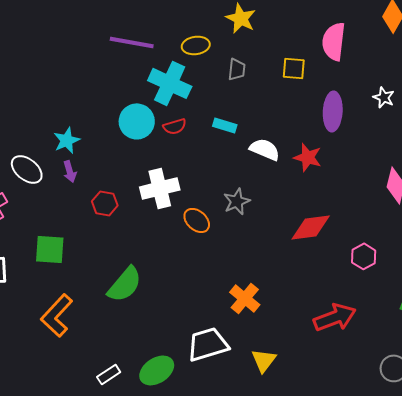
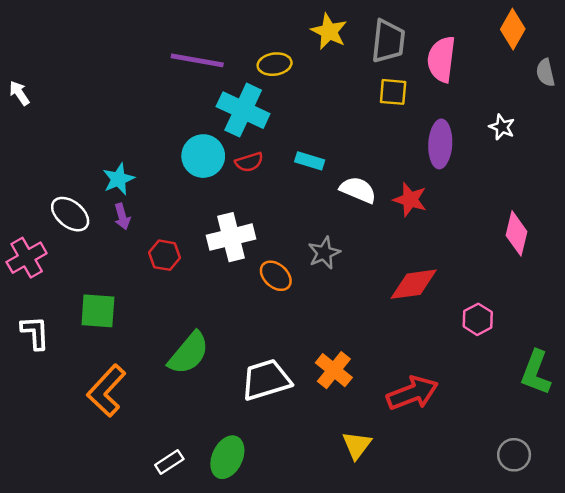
gray trapezoid: (237, 69) -> (388, 41), moved, size x1.6
red arrow: (335, 317) -> (412, 393), moved
white trapezoid: (208, 344) -> (266, 380), moved
green ellipse: (157, 370) -> (227, 457), turned -32

